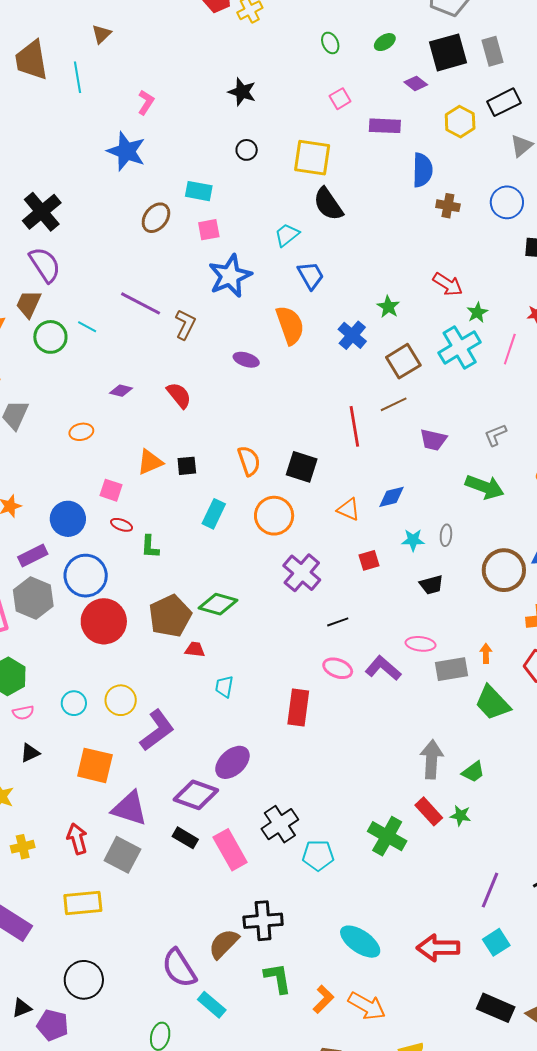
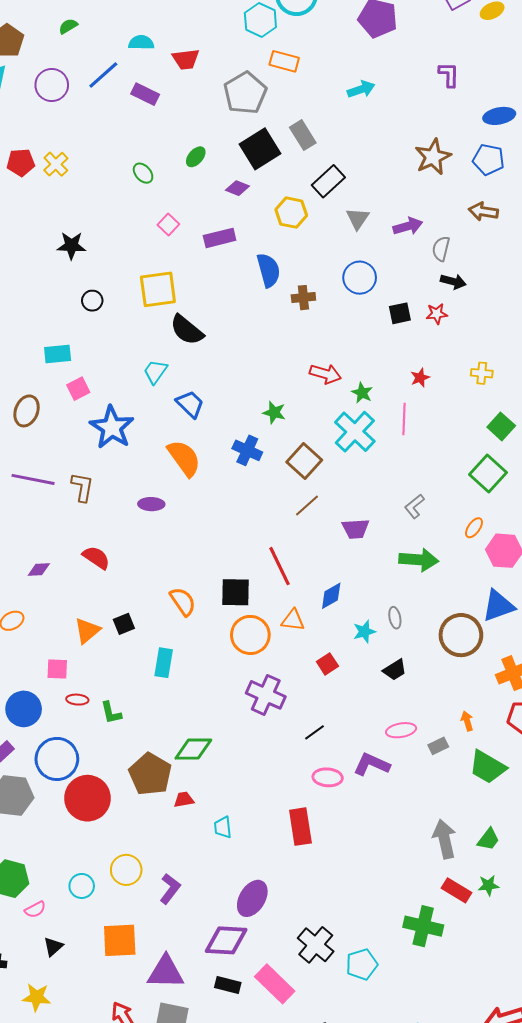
brown ellipse: (156, 218) -> (27, 411), moved
red line: (354, 426) -> (280, 566), moved
orange circle: (274, 516) -> (250, 635), moved
gray rectangle: (452, 669) -> (438, 746), size x0.6
purple L-shape: (157, 730) -> (170, 889), size x0.7

